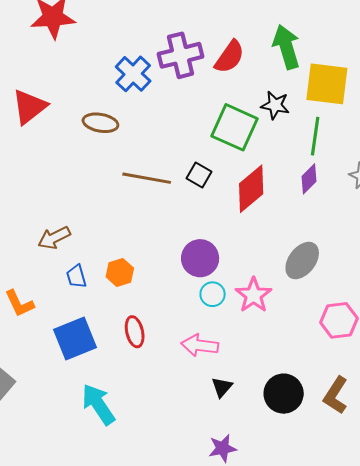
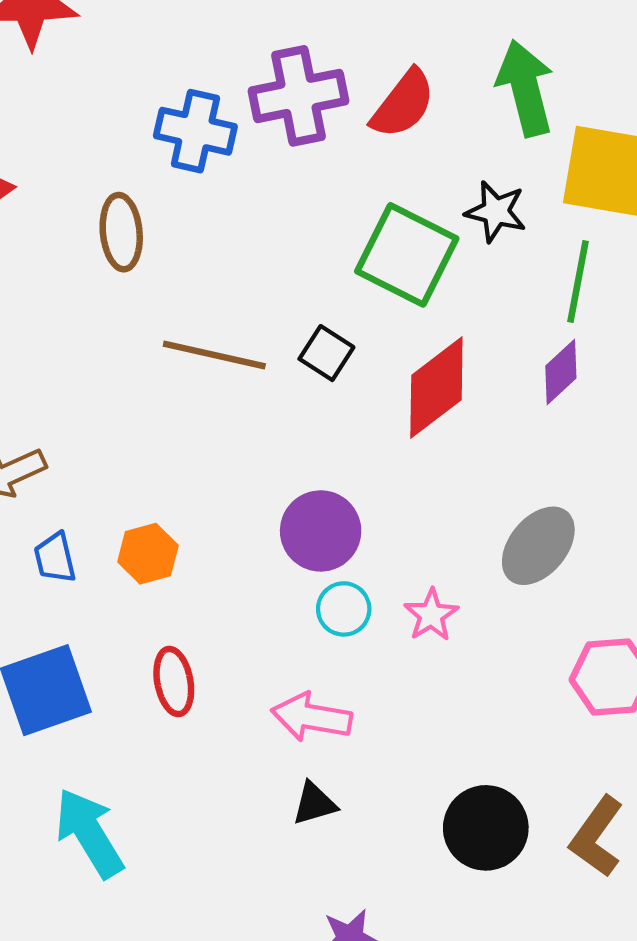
blue cross: (133, 74) -> (195, 131), turned -33
brown ellipse: (100, 123) -> (121, 232), turned 72
pink star: (254, 295) -> (431, 615), size x0.7
black triangle: (222, 387) -> (314, 803), moved, turned 30

